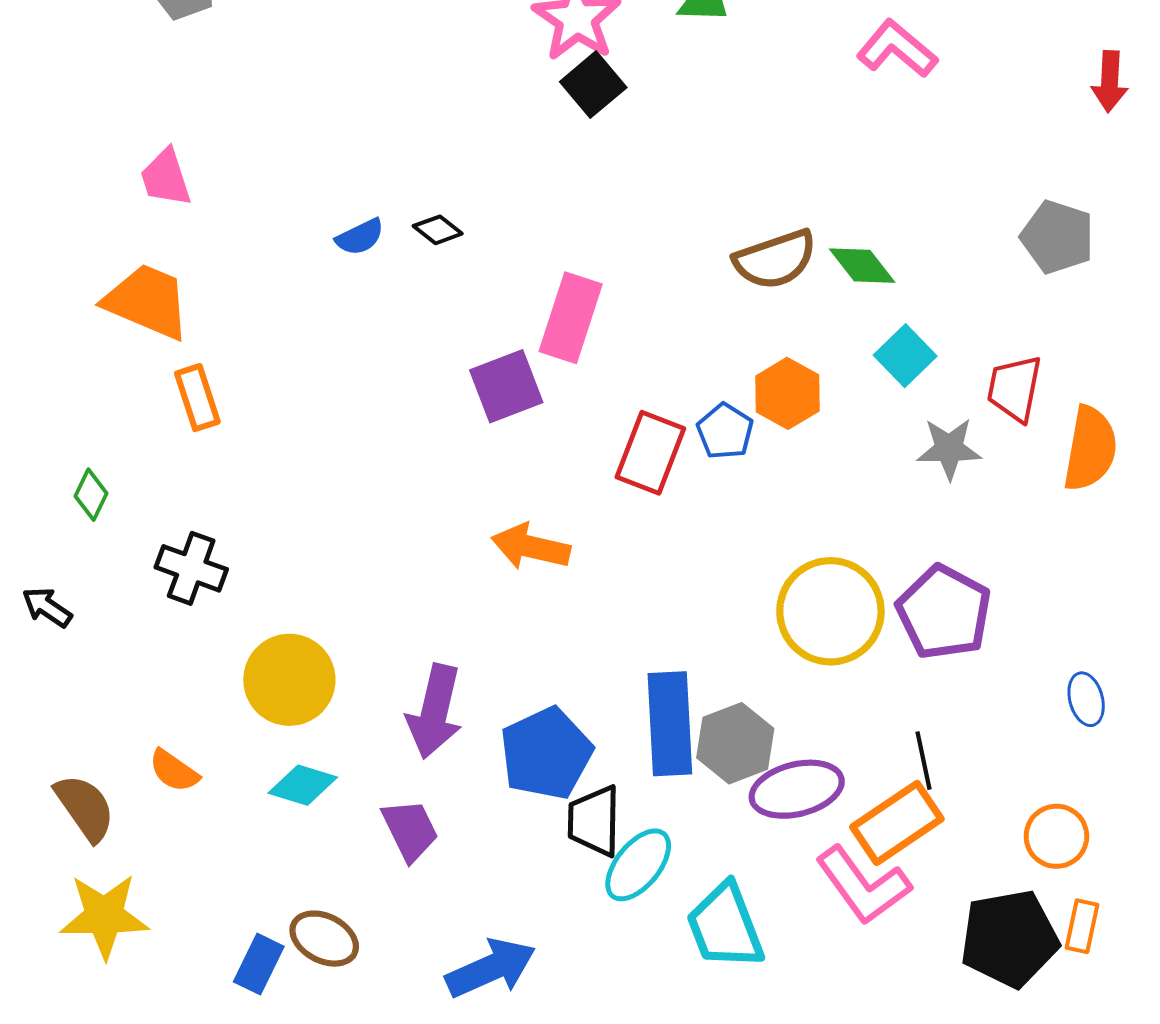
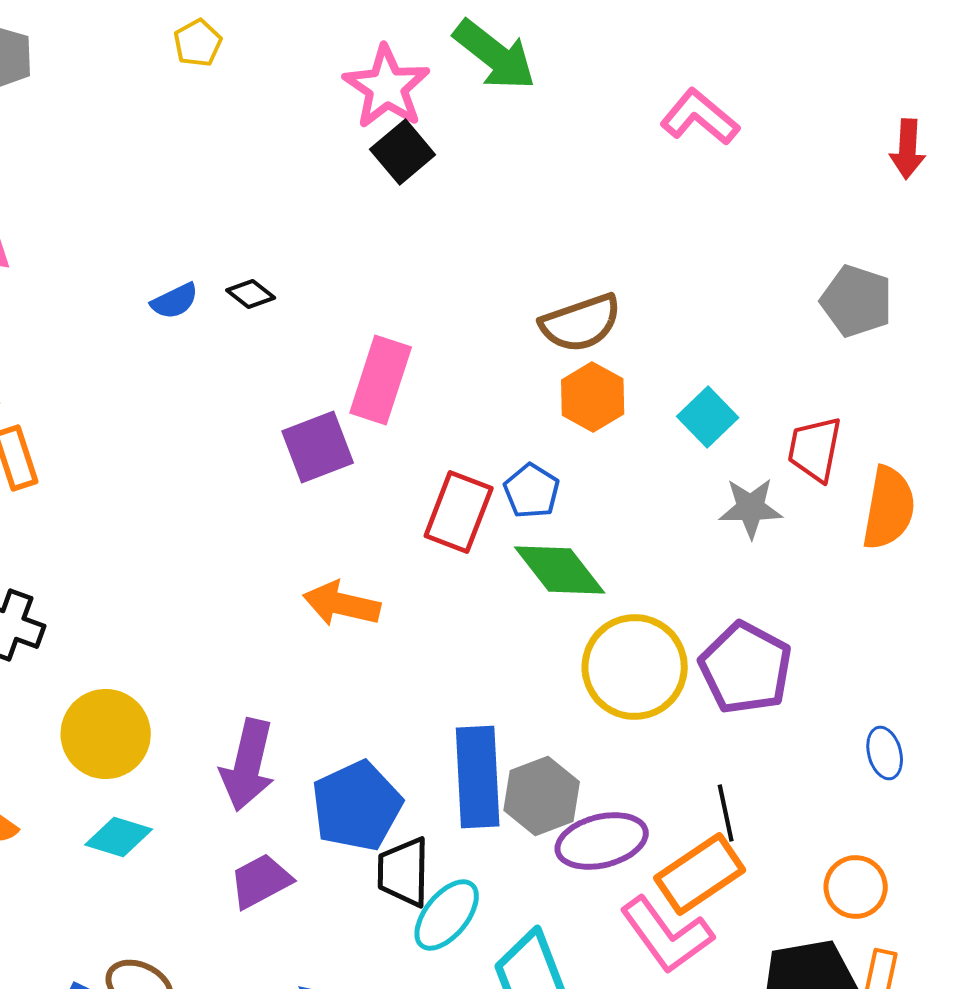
green diamond: (862, 266) -> (560, 570), moved, size x1.4
orange hexagon: (787, 393) -> (593, 397), moved
purple trapezoid: (410, 830) -> (261, 881), moved, turned -92

